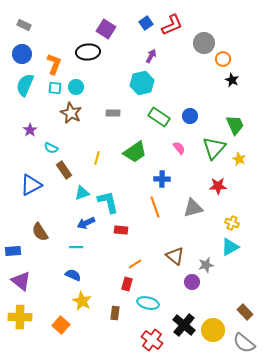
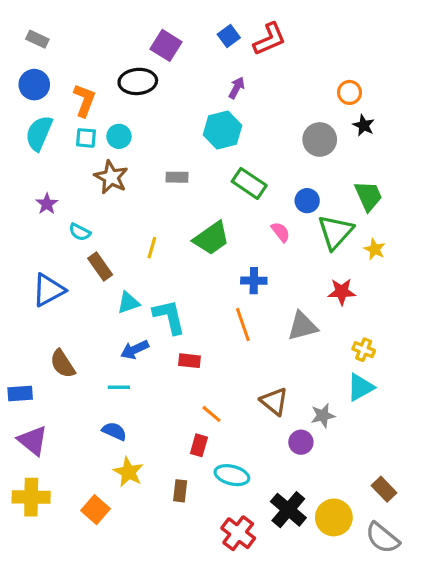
gray circle: (204, 43) -> (320, 139), moved
blue circle: (190, 116) -> (307, 201), moved
orange line: (135, 264) -> (212, 414), turned 72

